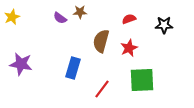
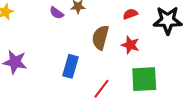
black star: (164, 25) -> (168, 20), size x1.5
red star: (129, 48) -> (130, 45), turned -30

